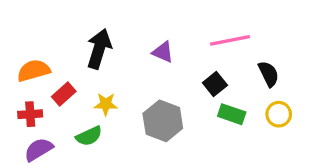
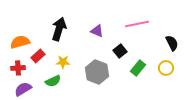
black semicircle: (269, 74) -> (172, 43), moved
black square: (215, 84) -> (120, 51), moved
green rectangle: (232, 114) -> (138, 68), turned -70

